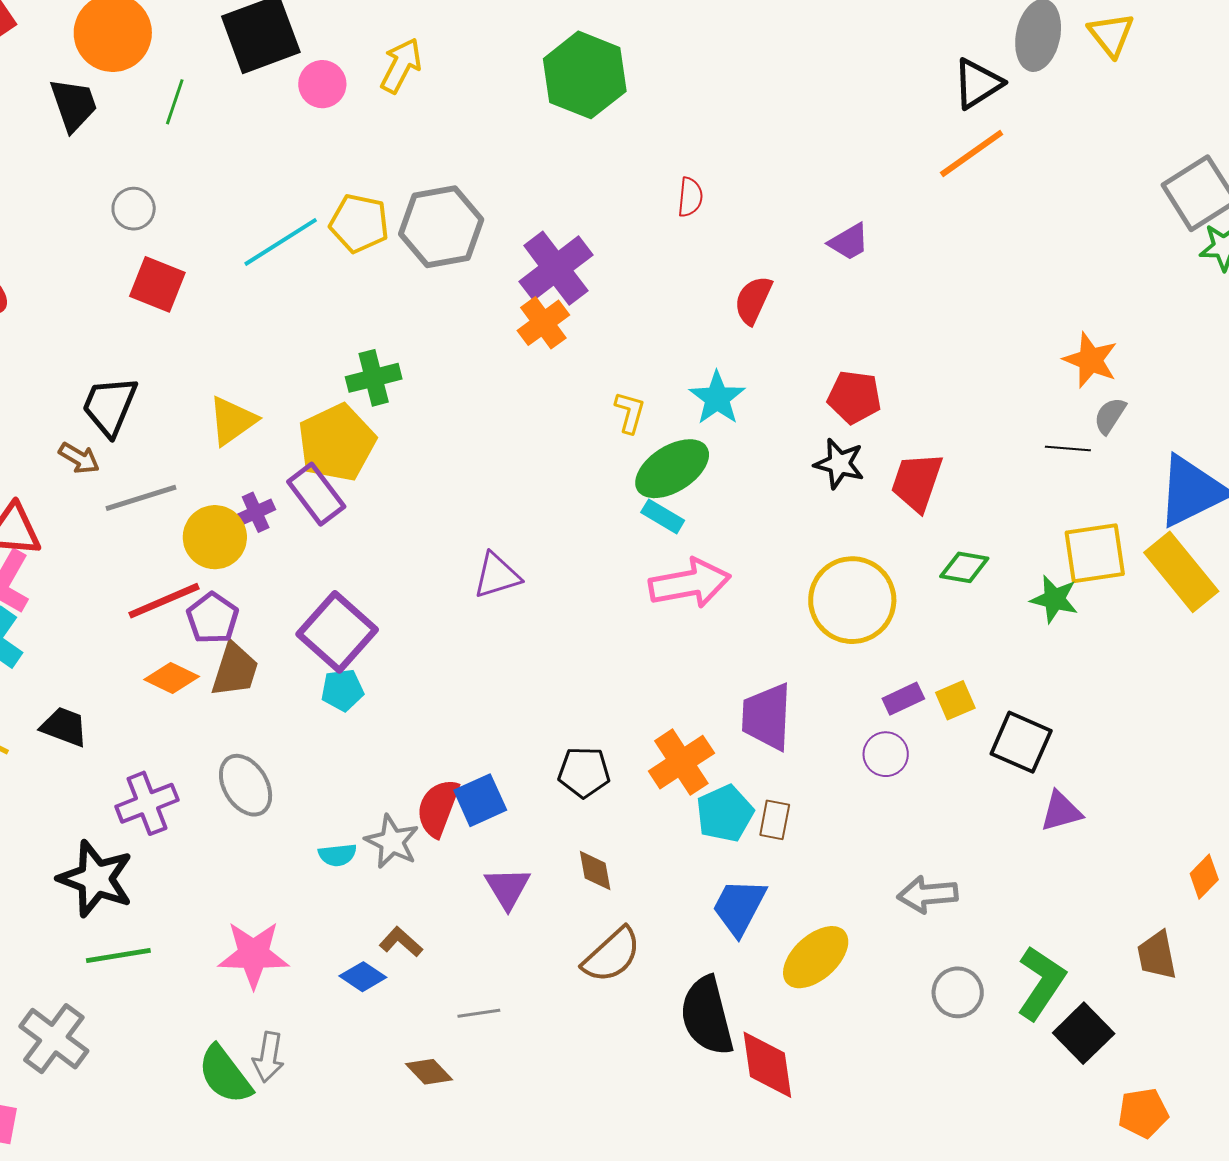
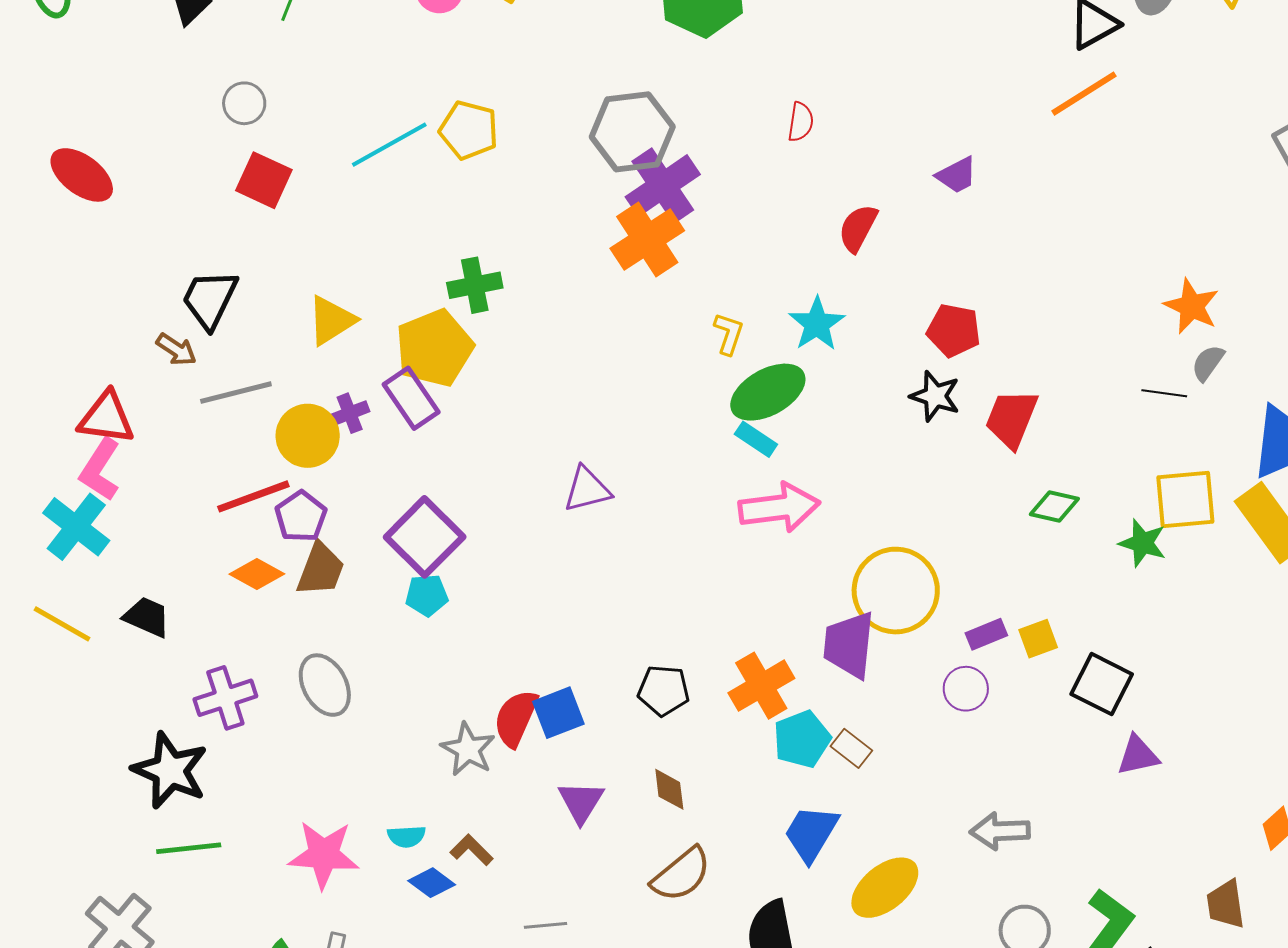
gray hexagon: (441, 227) -> (632, 132), moved
orange cross: (543, 323) -> (647, 239), size x1.4
yellow circle: (852, 600) -> (896, 591), moved
brown rectangle: (775, 820) -> (851, 748), turned -66
cyan semicircle: (337, 855) -> (406, 836), moved

